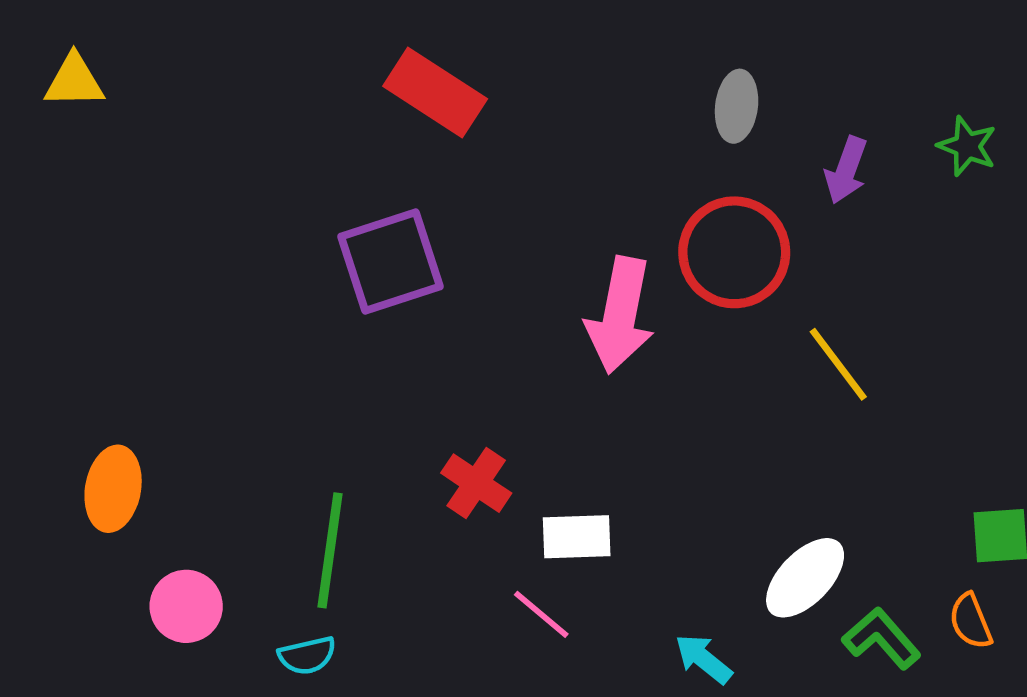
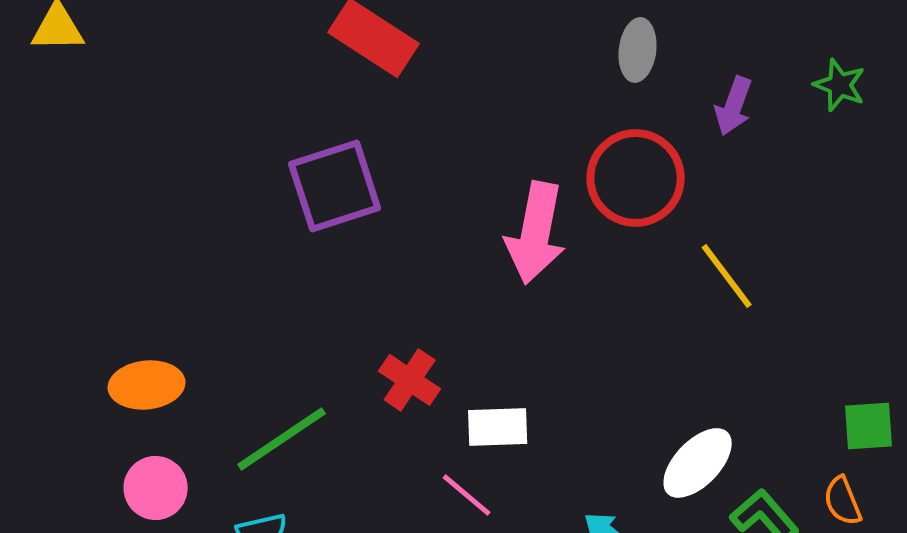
orange ellipse: (113, 489) -> (147, 385), moved, turned 74
green line: (330, 550) -> (282, 439), turned 48

